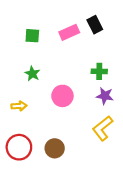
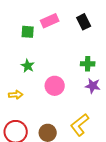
pink rectangle: (69, 32) -> (50, 21), moved
yellow L-shape: (103, 128) -> (80, 125), moved

